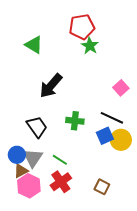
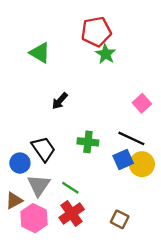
black arrow: (51, 86) -> (60, 101), size x0.6
blue circle: (17, 155) -> (20, 163), moved
brown triangle: (21, 171) -> (14, 201), moved

